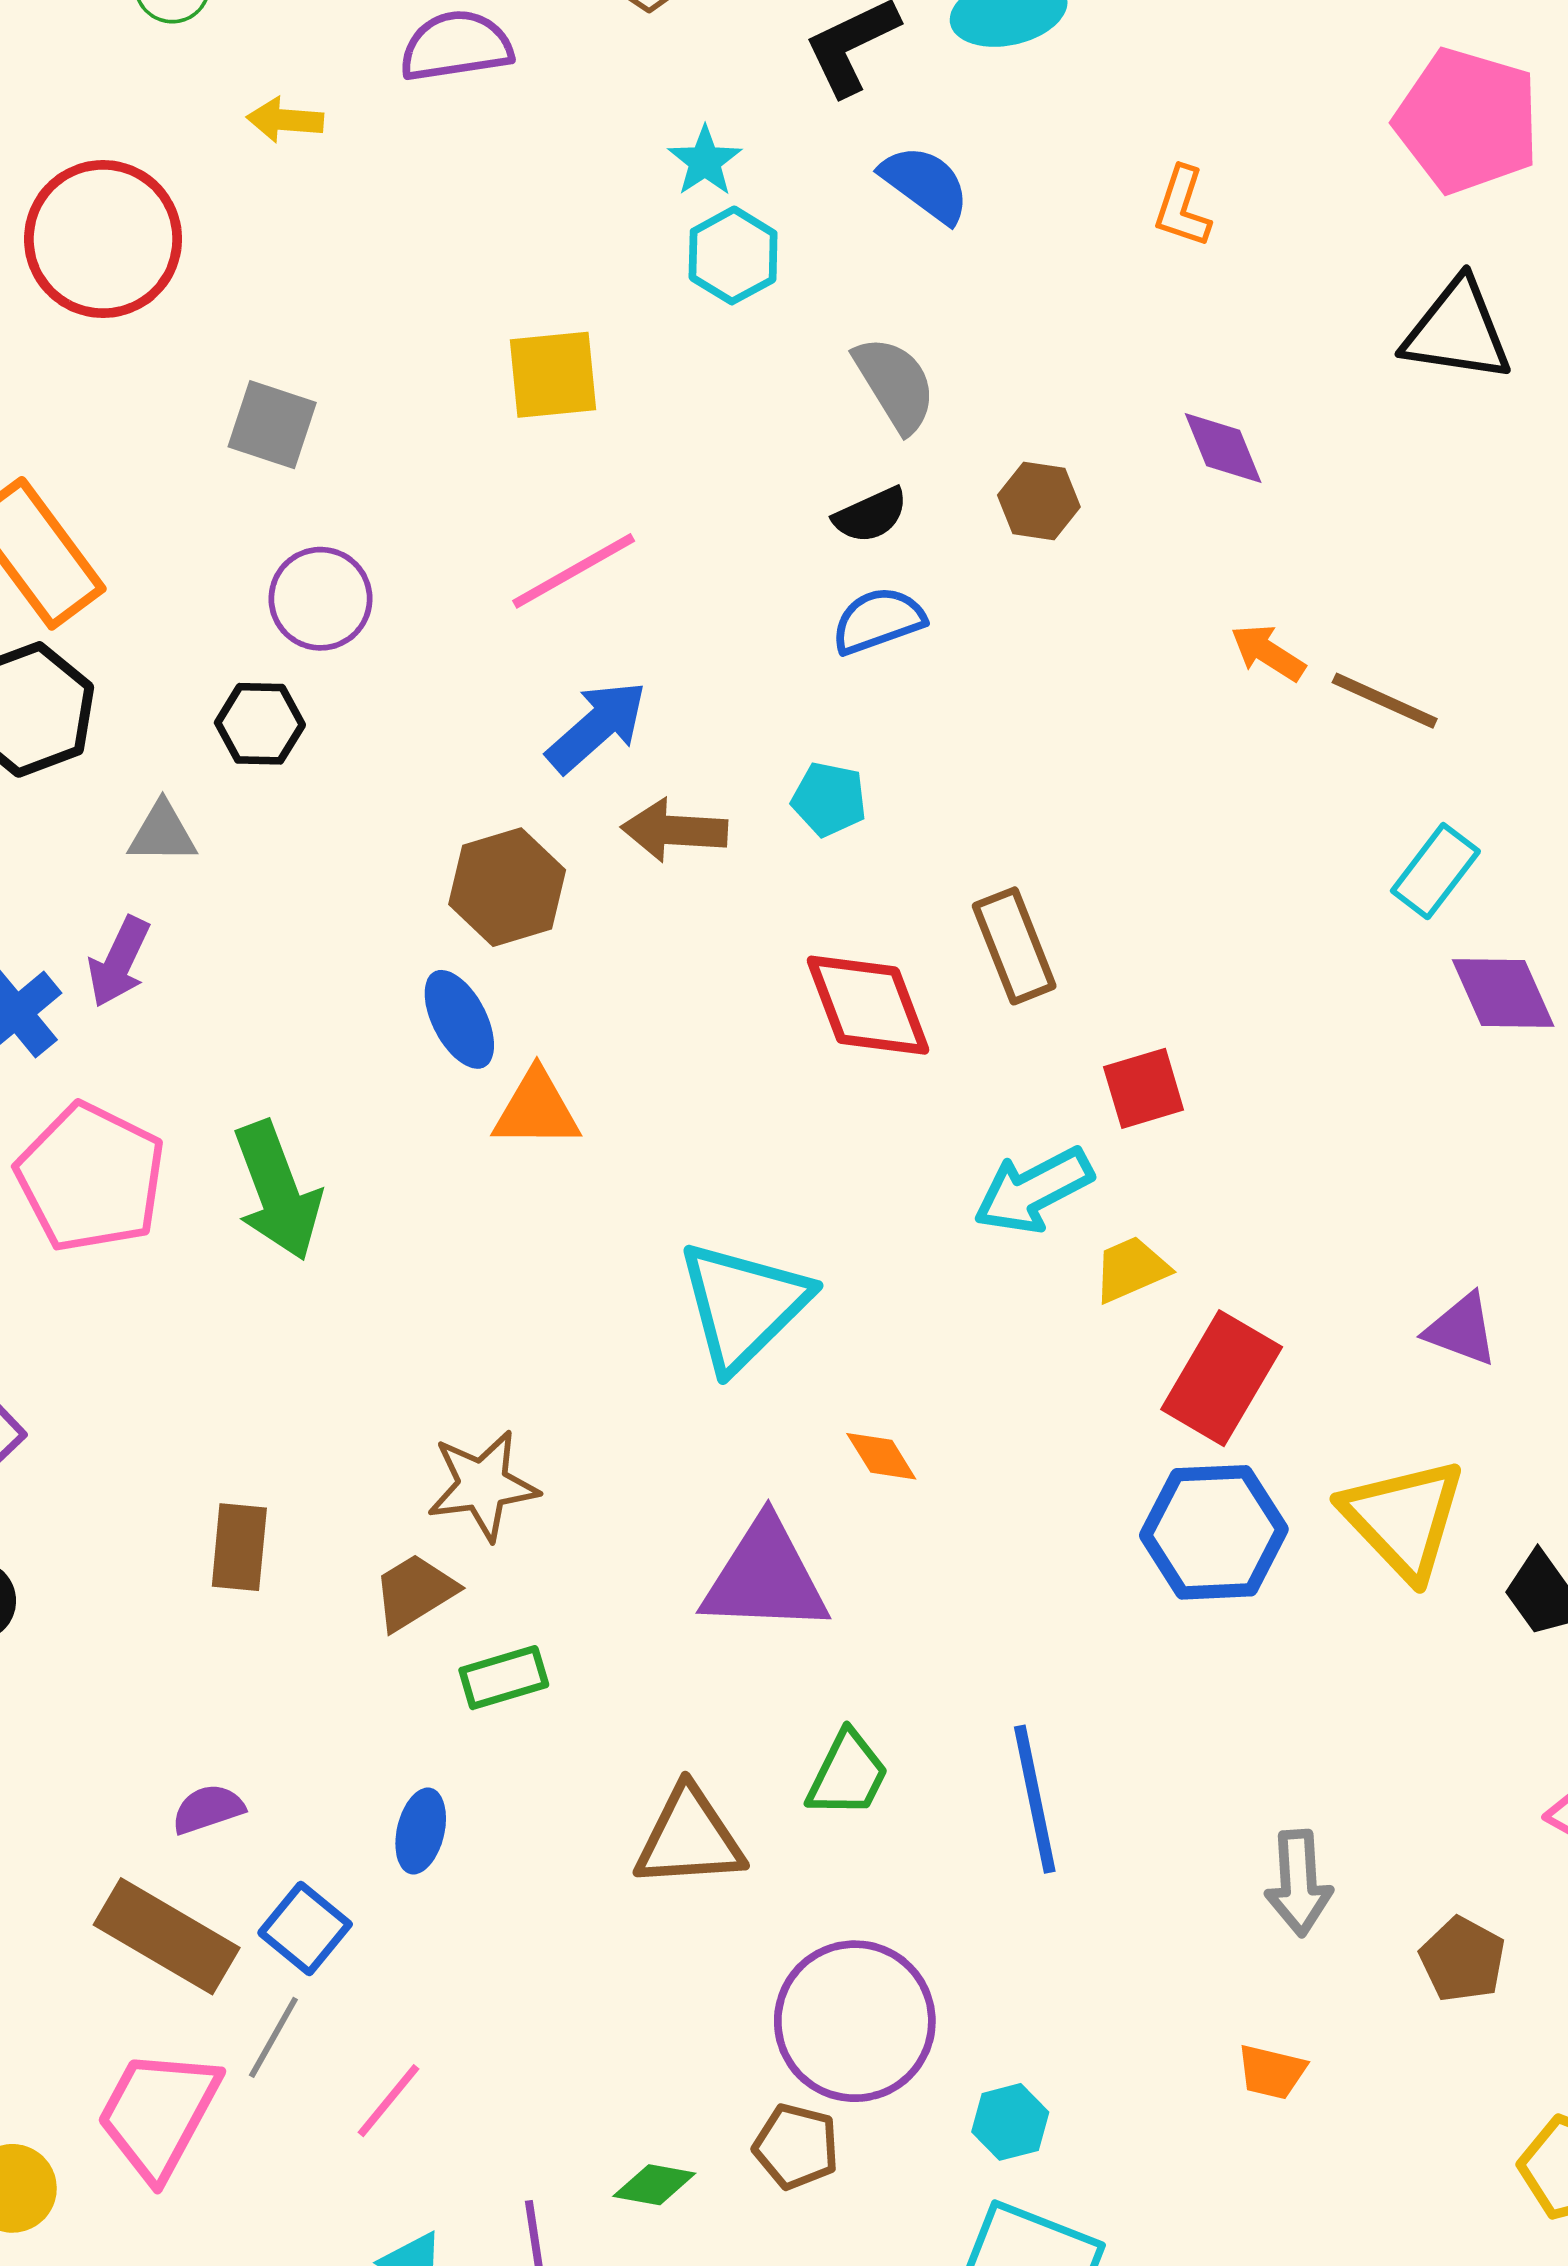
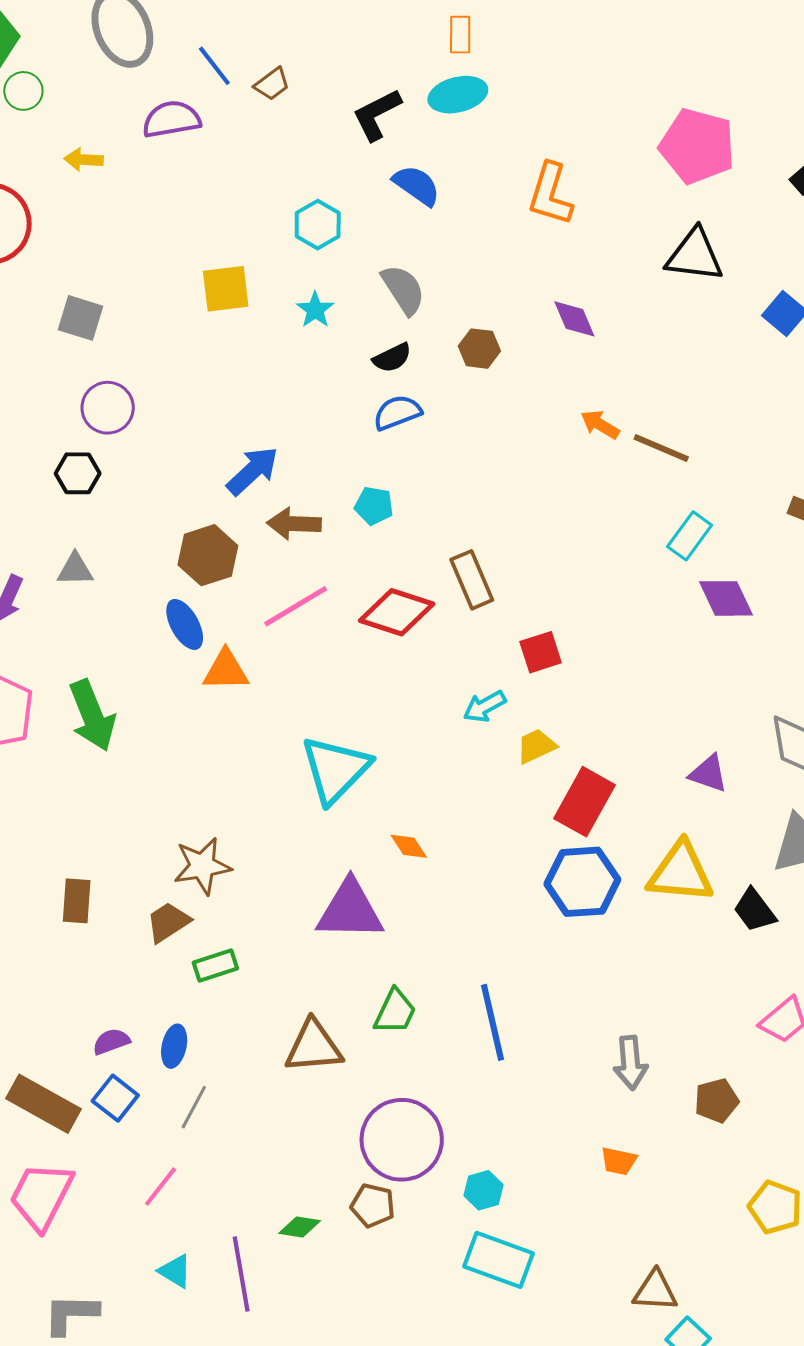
cyan star: (705, 161) -> (315, 310), moved
orange L-shape: (1182, 207) -> (550, 194), size x1.5
pink line: (574, 571) -> (296, 606), moved
gray triangle: (162, 833) -> (75, 569), moved
red diamond: (868, 1005) -> (397, 612), turned -50
cyan arrow: (1033, 1190) -> (485, 706), size x0.7
yellow triangle: (1403, 1519) -> (681, 872), turned -40
purple semicircle: (208, 1809) -> (111, 1042), moved
brown pentagon: (1463, 1959) -> (716, 1101), turned 30
gray line: (273, 2037) -> (194, 1107), moved

